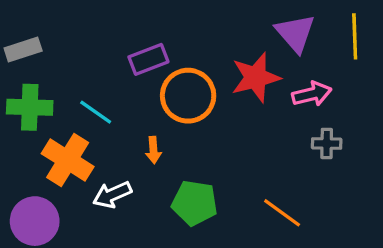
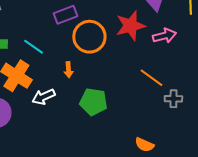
gray cross: (327, 144) -> (173, 99), moved
orange line: (282, 213) -> (151, 78), moved

